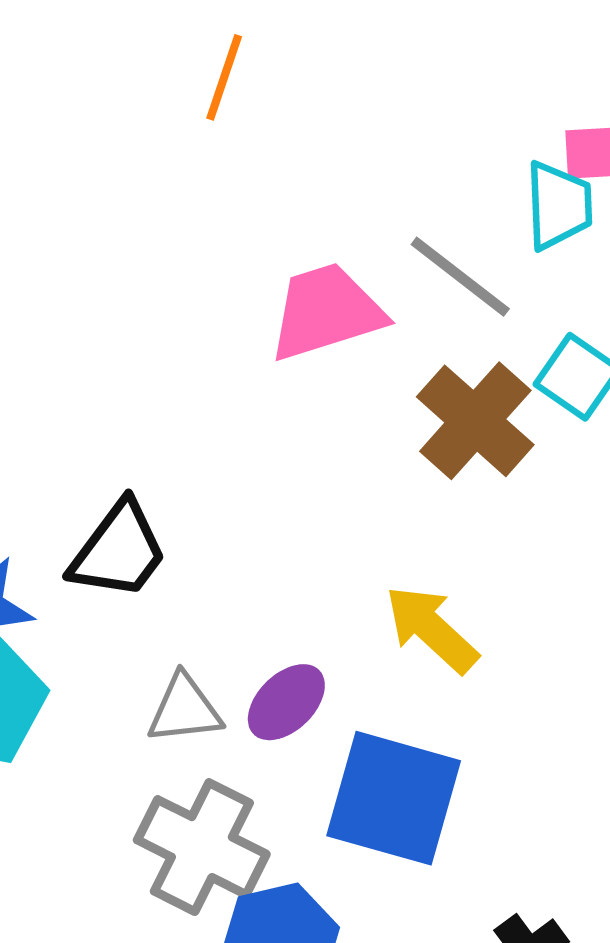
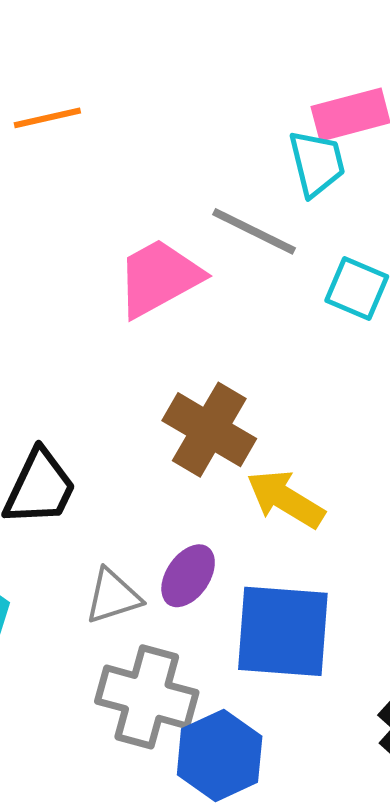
orange line: (224, 77) -> (47, 118), turned 70
brown cross: (475, 421) -> (209, 430), moved

